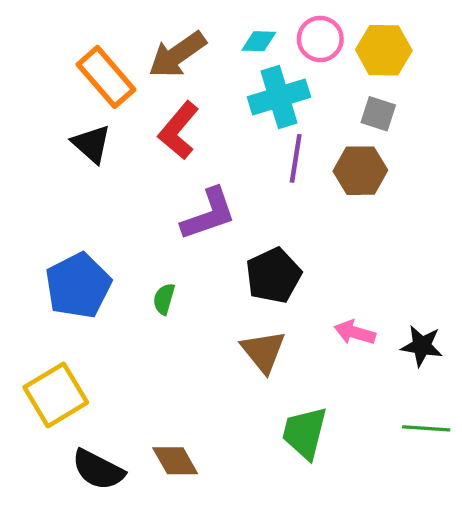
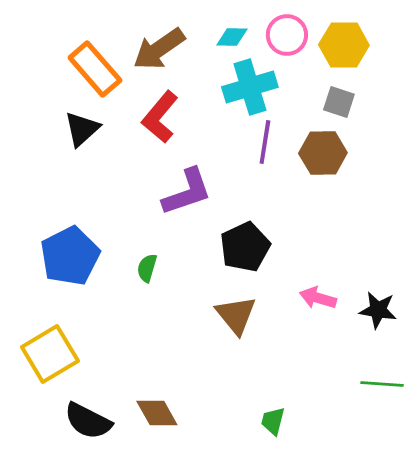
black triangle: (91, 144) -> (82, 129), turned 36
green trapezoid: (305, 433) -> (273, 421), moved, size x0.6

